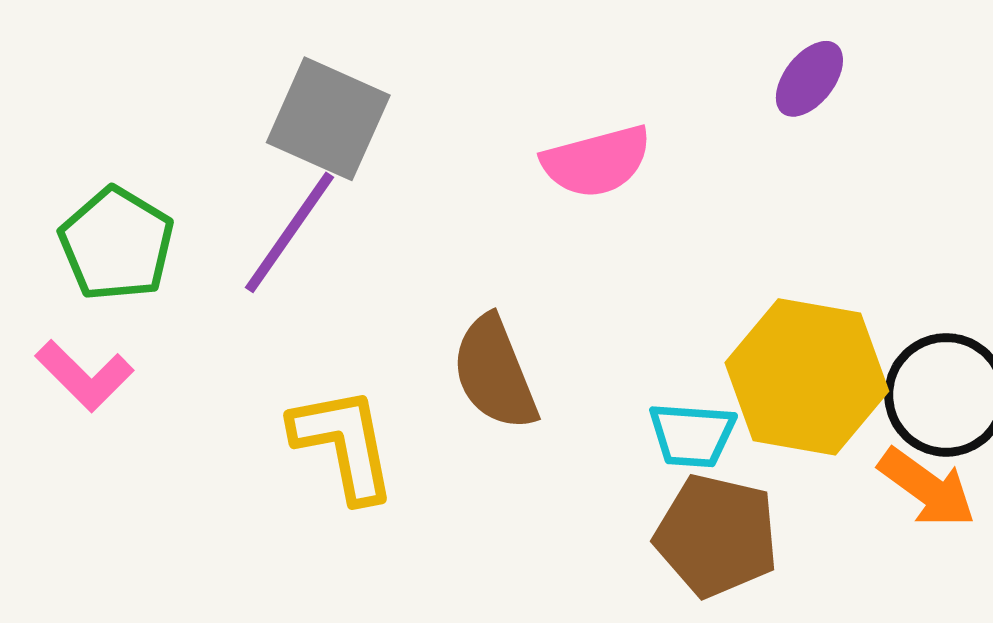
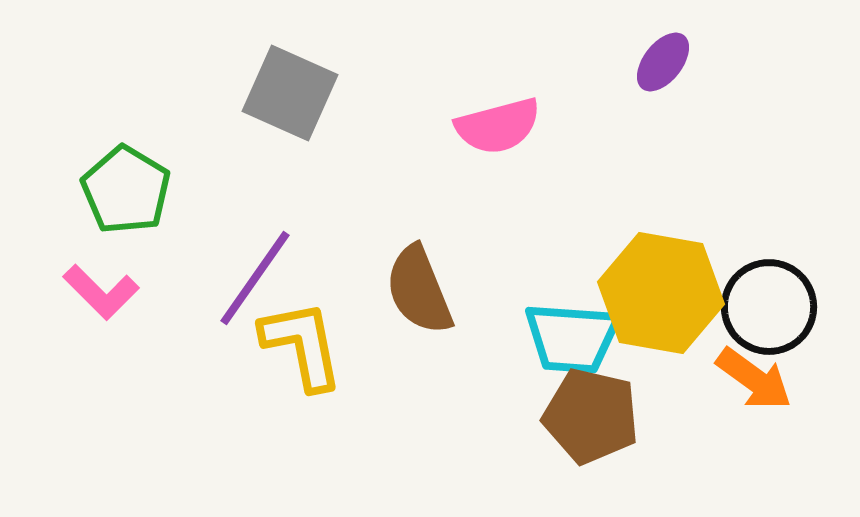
purple line: (290, 232) -> (255, 278), moved
cyan trapezoid: (692, 435) -> (572, 338), size x1.4

